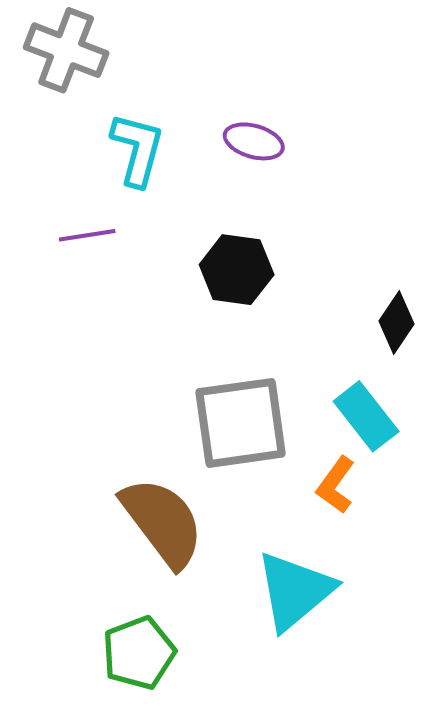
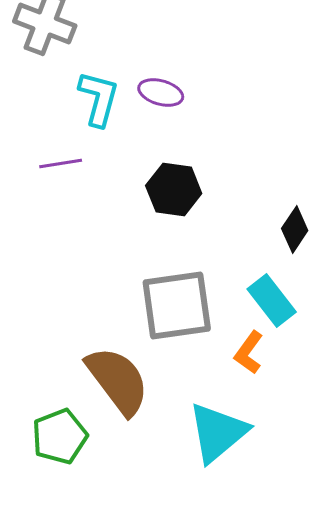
purple ellipse: (254, 141) -> (161, 93), moved
green pentagon: (139, 653) -> (60, 437), moved

